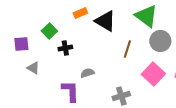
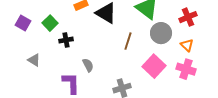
purple square: (21, 44) -> (23, 23), moved, turned 35
gray semicircle: (87, 73) -> (88, 65), turned 80

